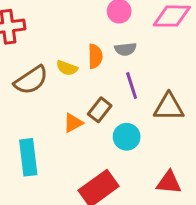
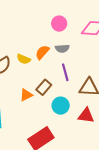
orange semicircle: (95, 56) -> (42, 52), turned -140
red triangle: (169, 182) -> (86, 115), moved

